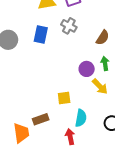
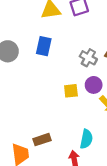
gray cross: (69, 26) -> (88, 58), moved
yellow square: (64, 98) -> (71, 91), moved

